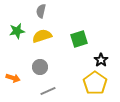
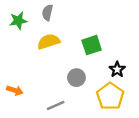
green star: (17, 31) -> (18, 21), moved
gray circle: (40, 67) -> (76, 78), moved

